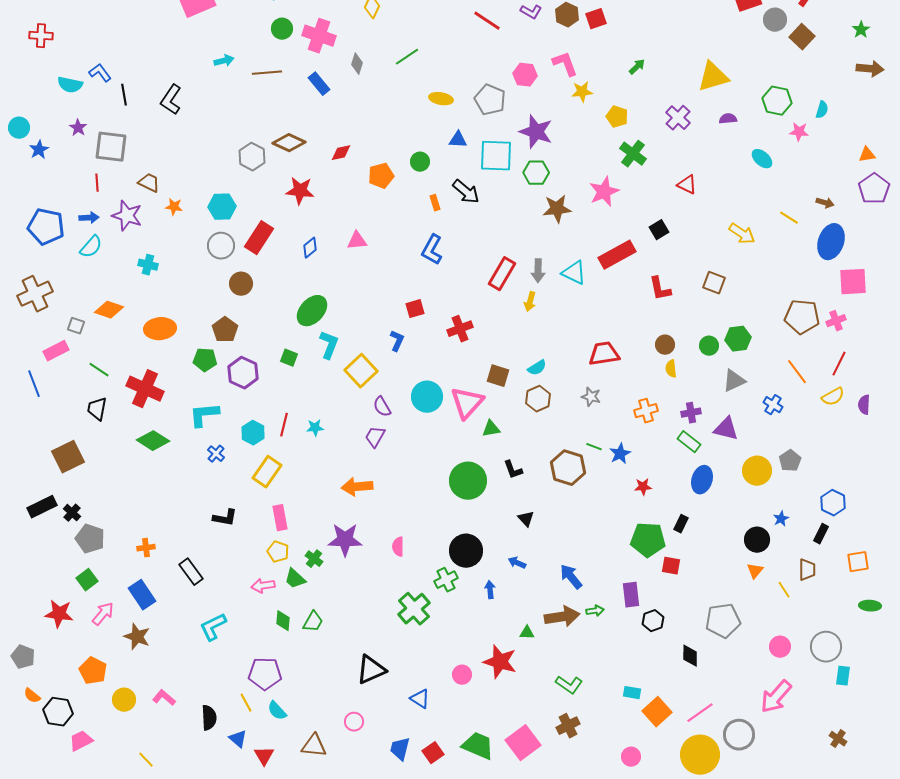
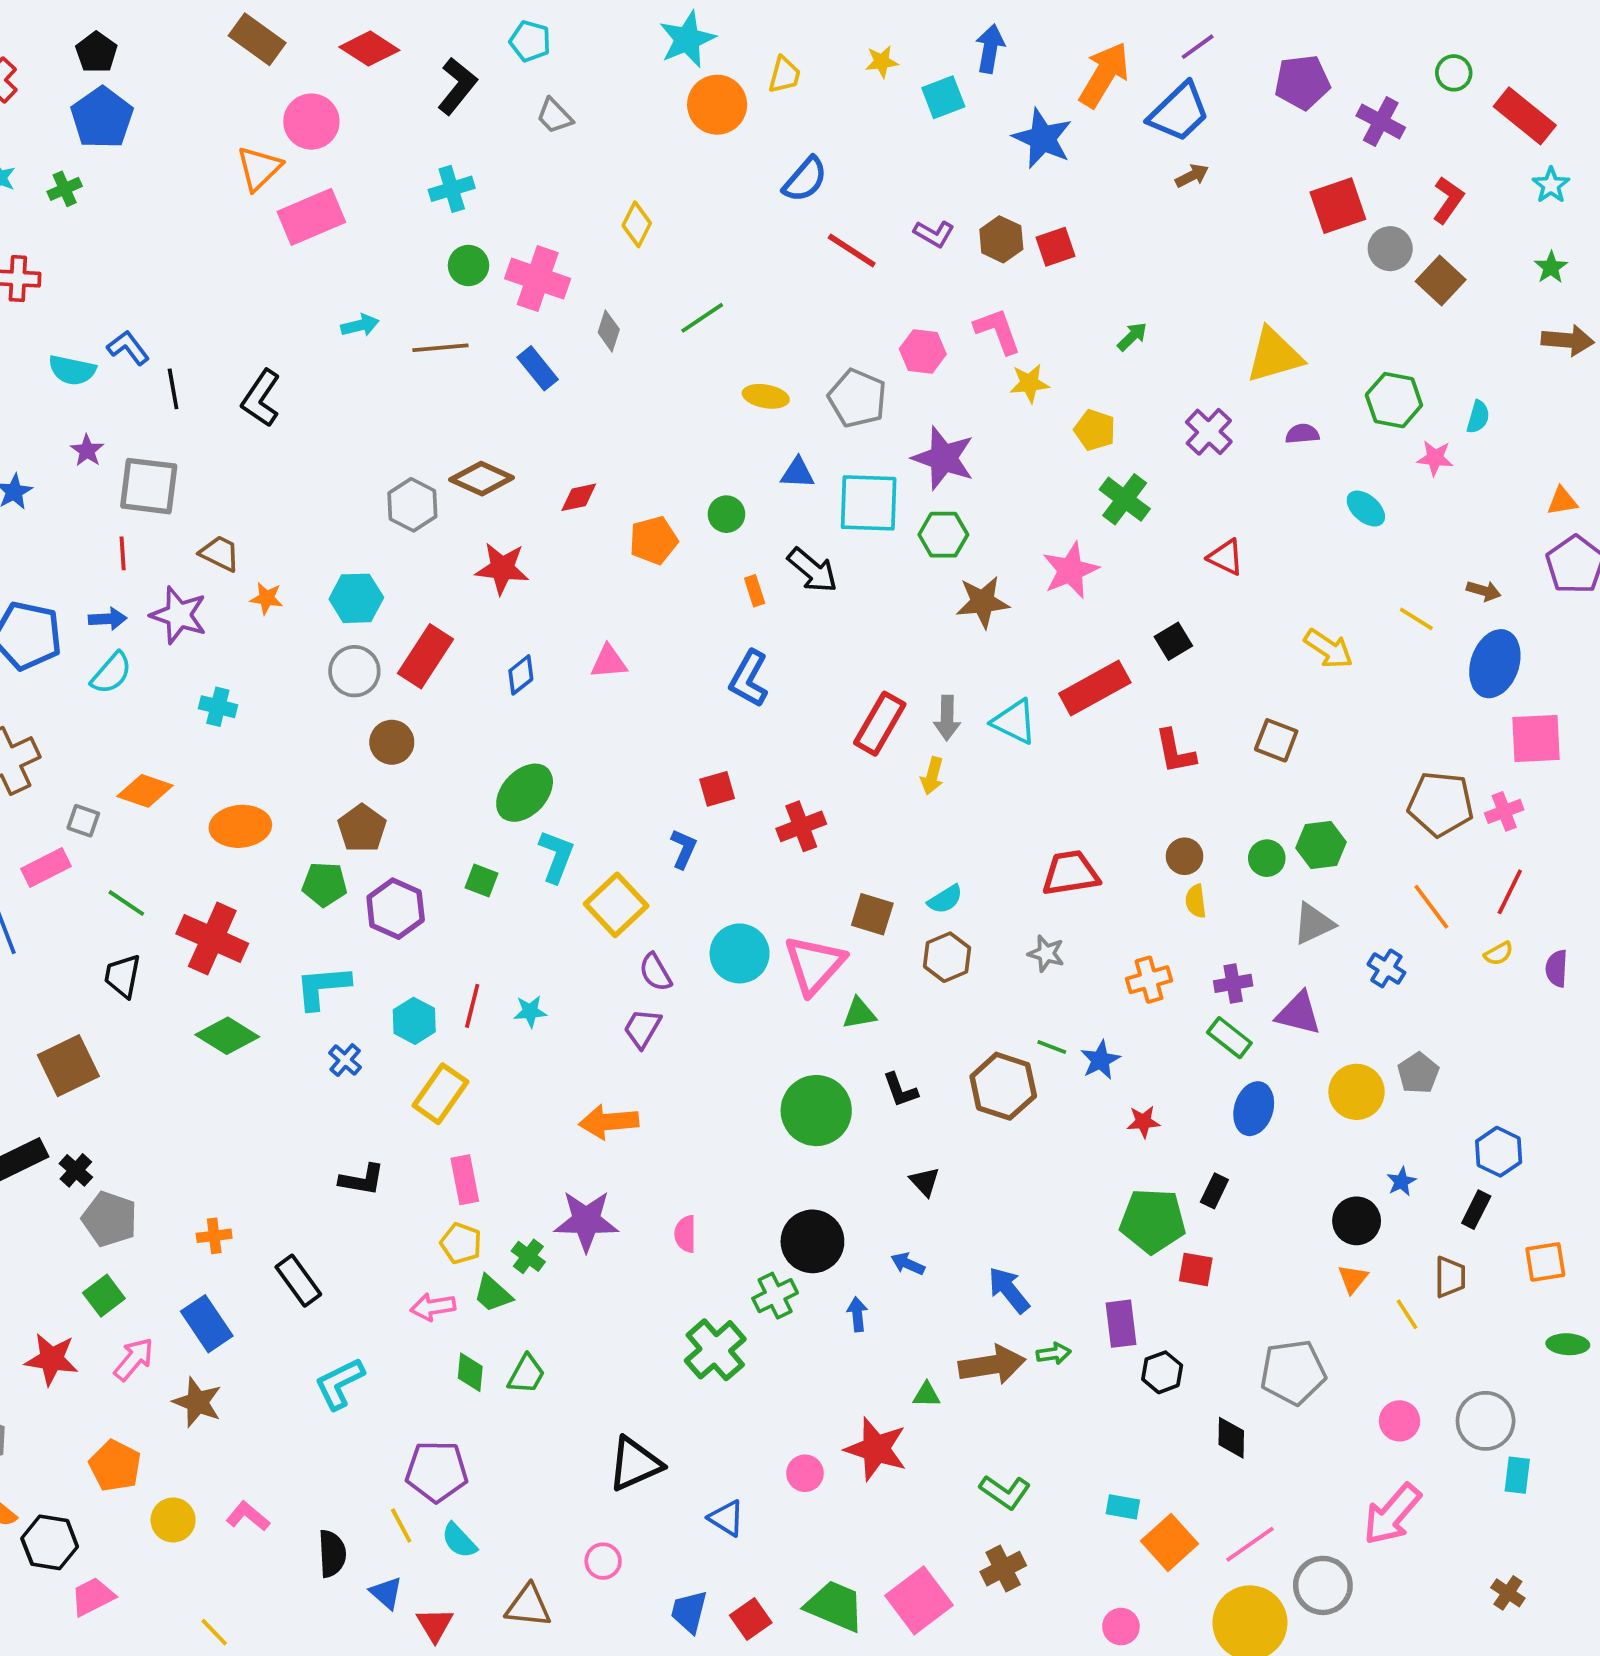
yellow semicircle: (833, 397) -> (1499, 953), size x0.7

